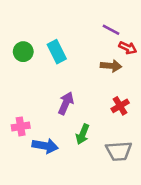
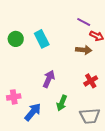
blue arrow: (45, 146) -> (33, 112), turned -60

